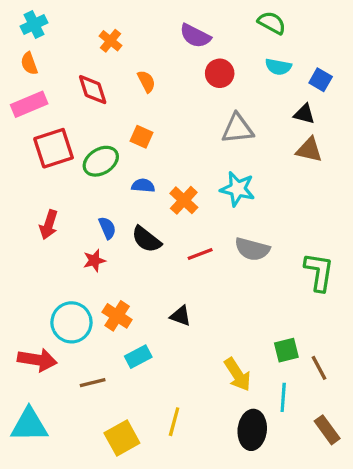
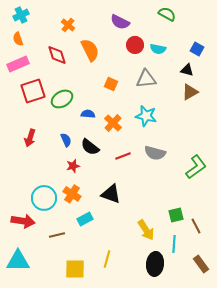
cyan semicircle: (278, 67) -> (158, 49), moved
orange semicircle: (146, 81) -> (90, 50), size x1.6
orange square: (141, 137) -> (111, 84), moved
brown triangle: (309, 150) -> (190, 92), turned -42
red star: (94, 261) -> (73, 166), moved
green L-shape: (319, 272) -> (196, 167), turned 45
black triangle: (181, 316) -> (111, 194), size x1.5
yellow square: (122, 438) -> (75, 269), turned 30

